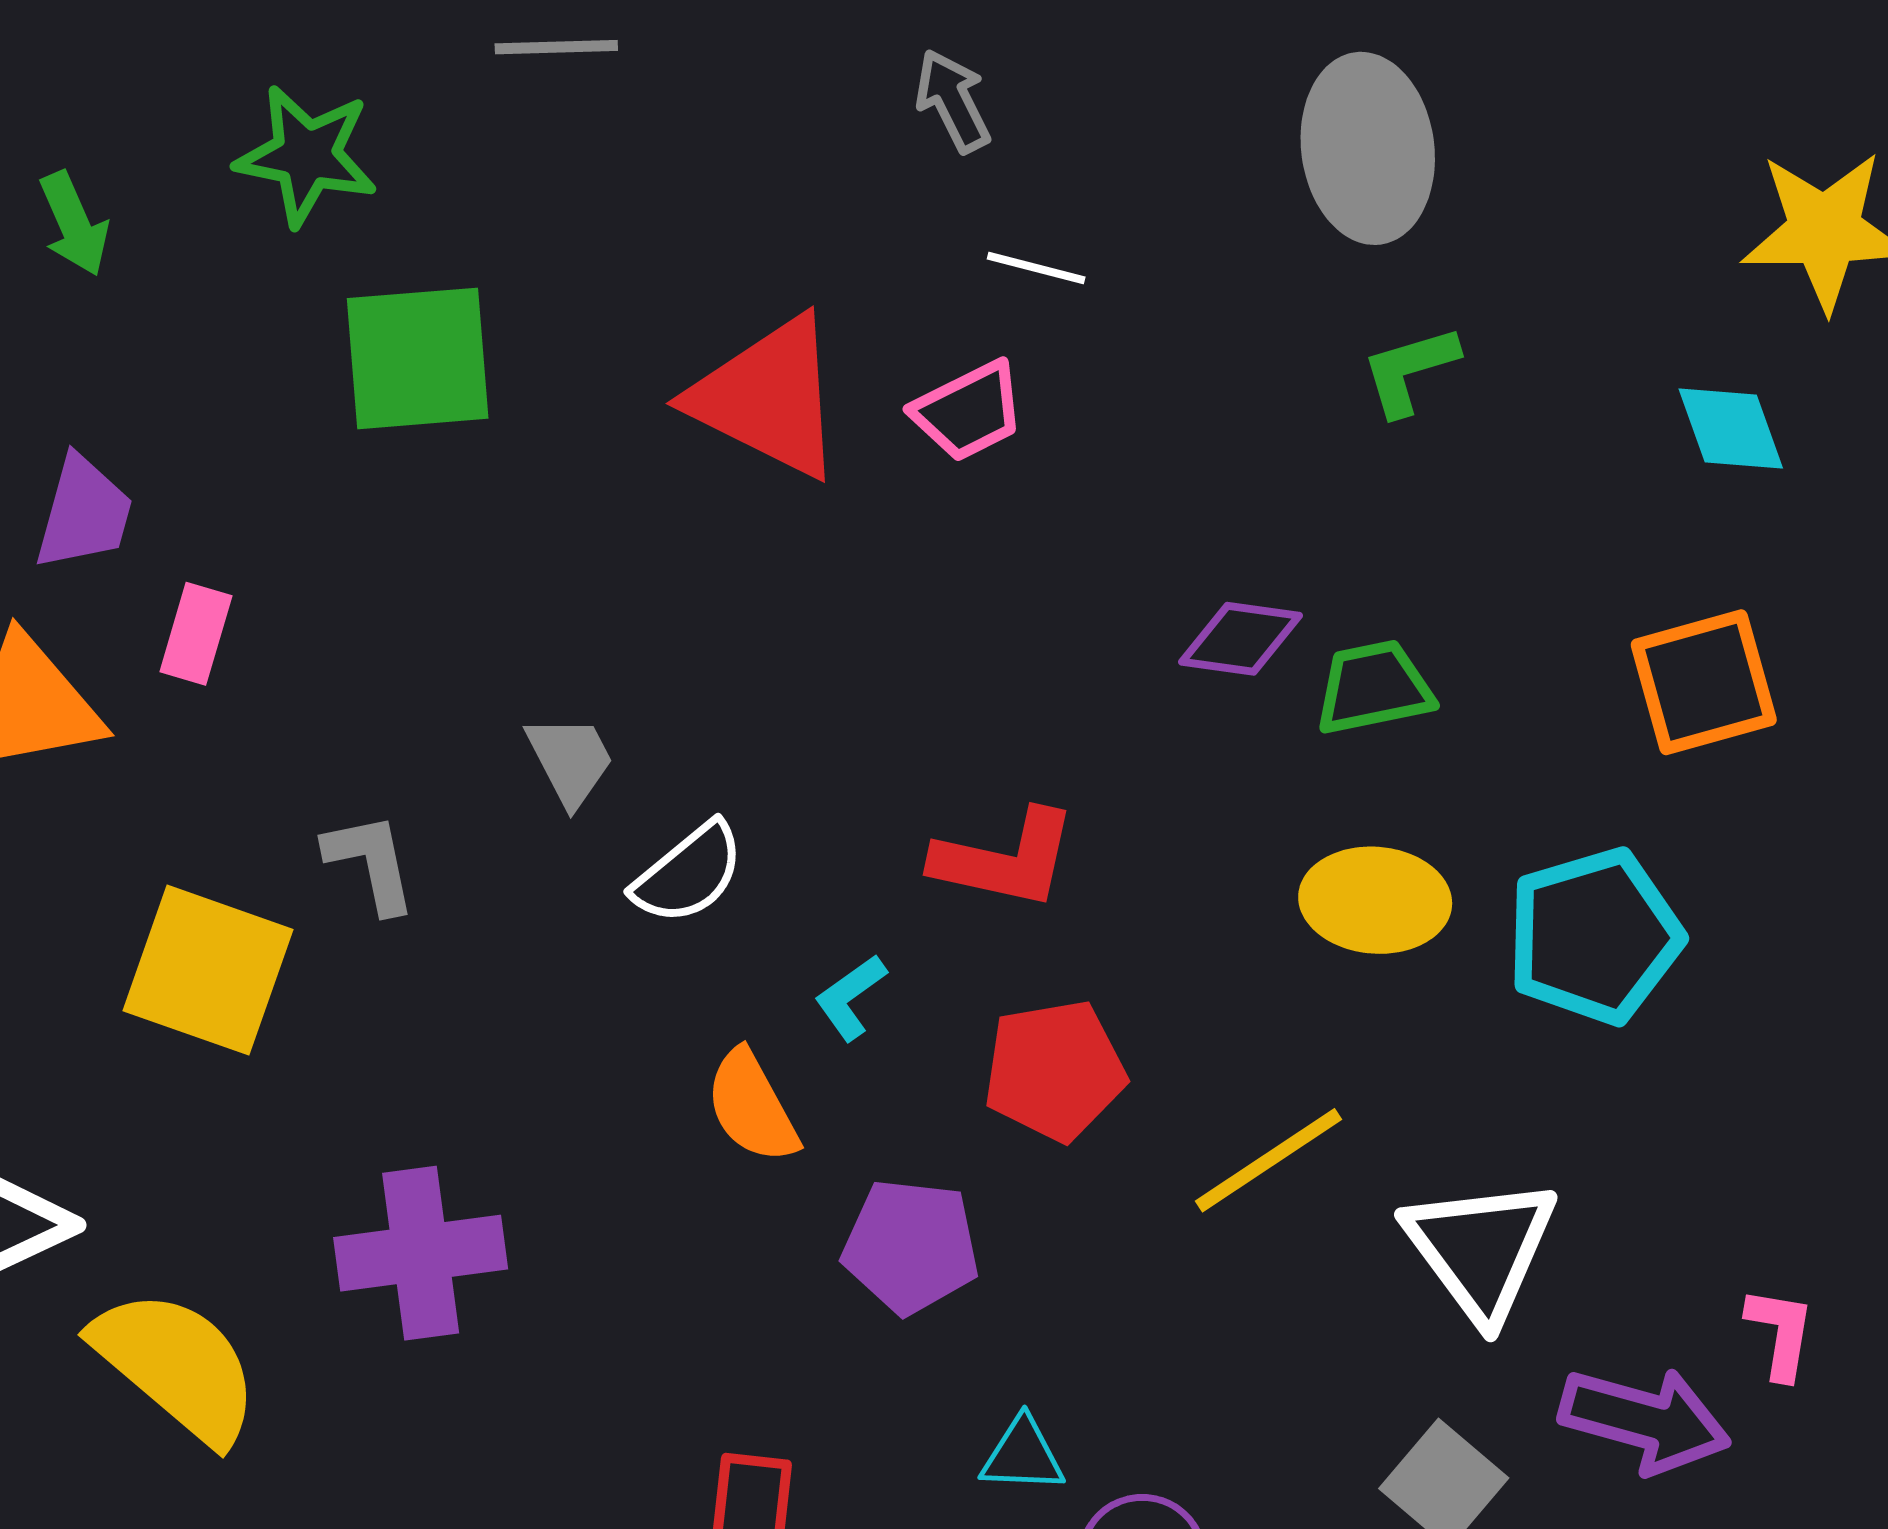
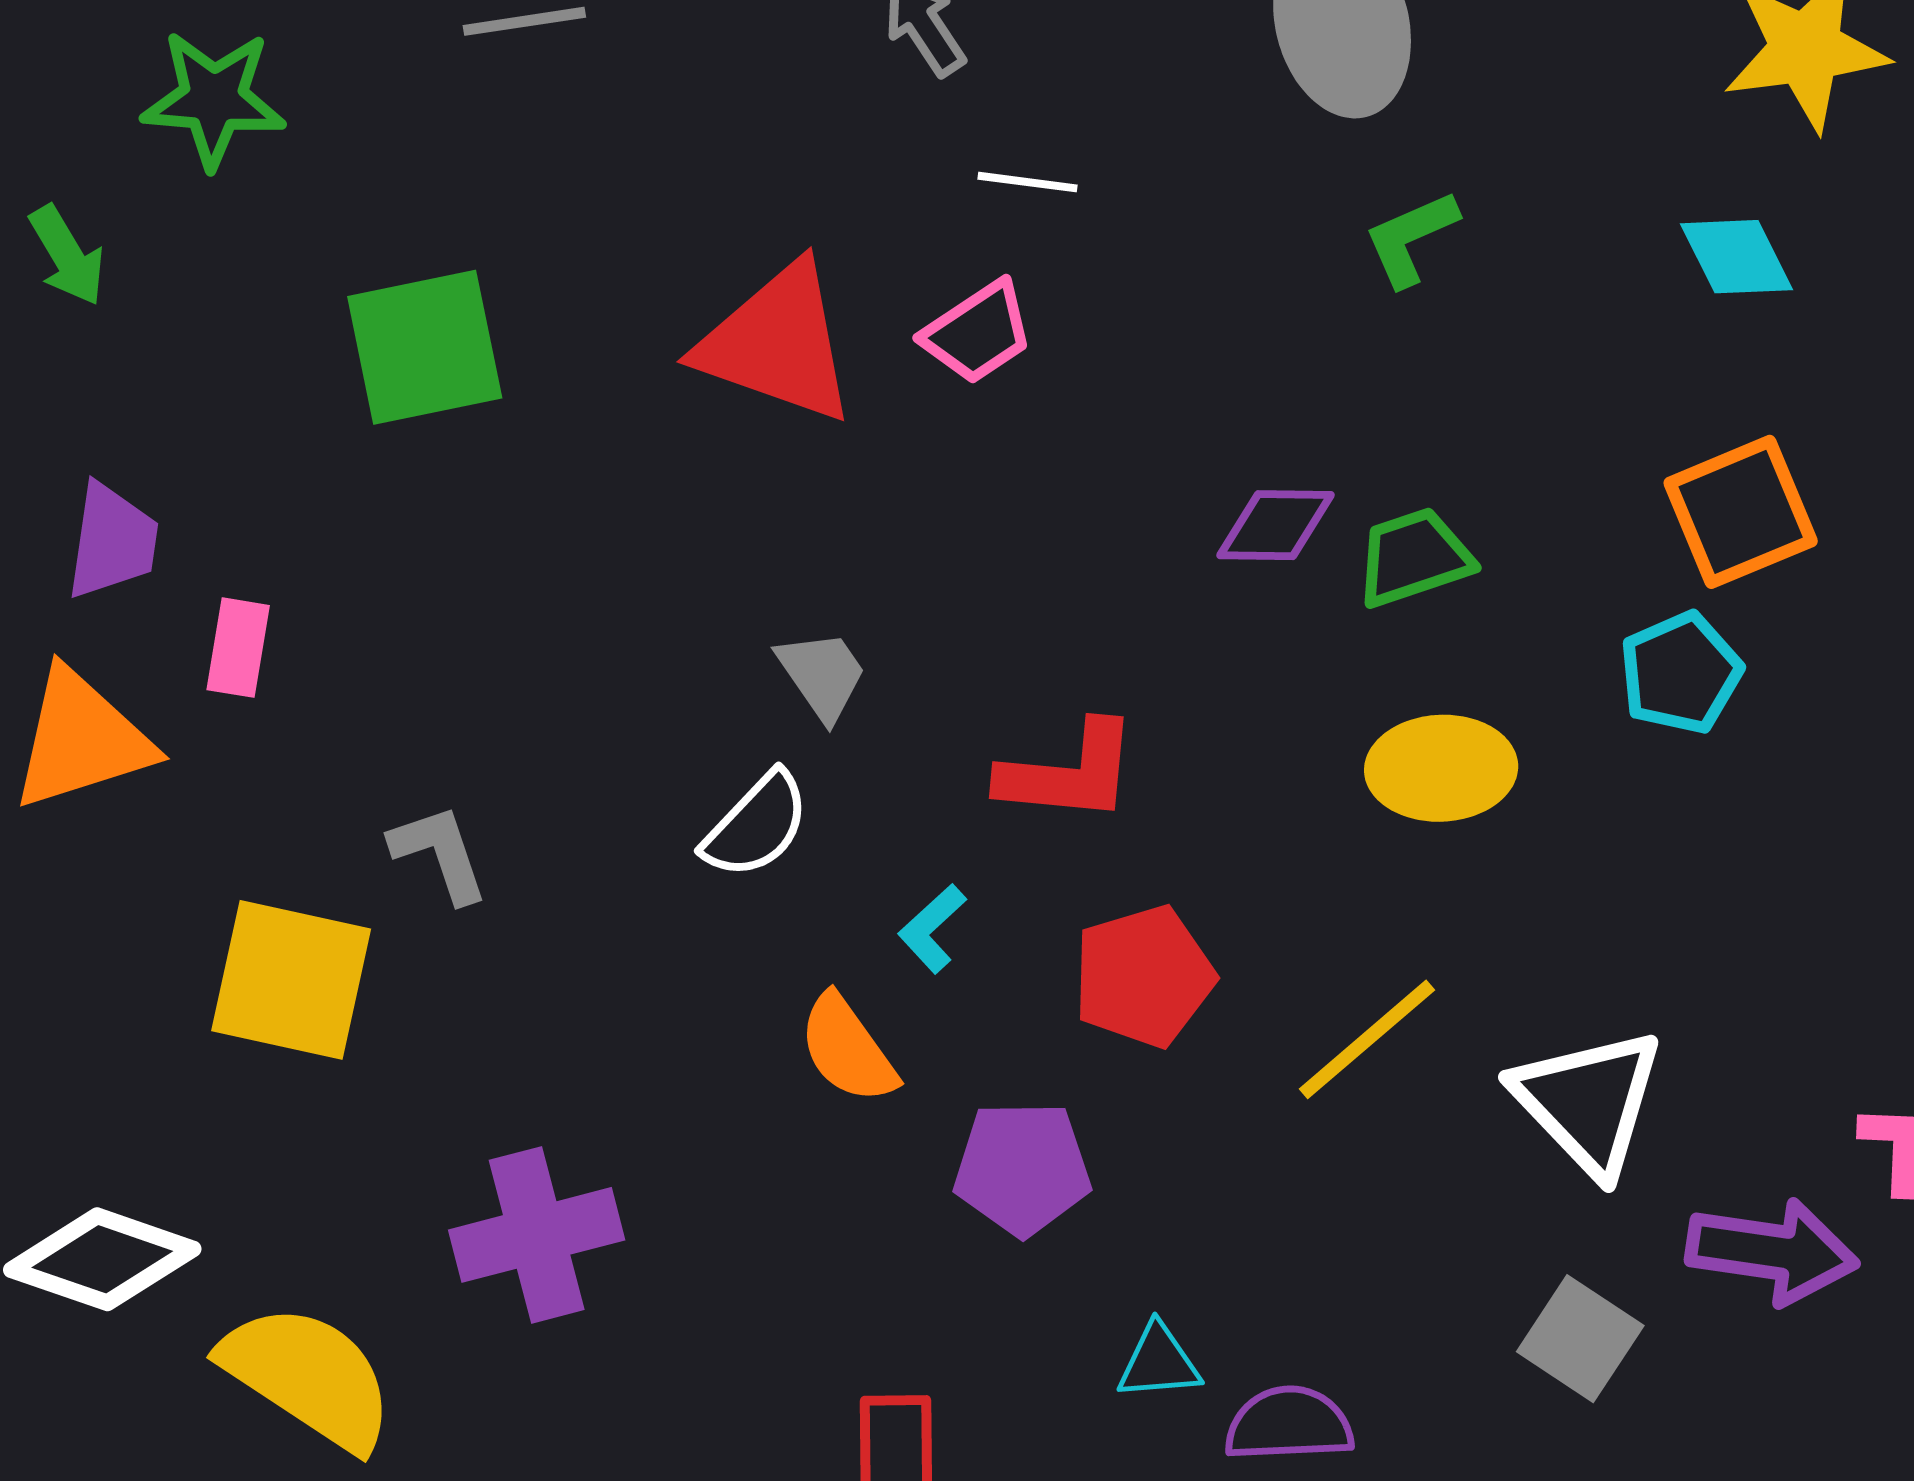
green star: (306, 155) -> (214, 99), moved
gray trapezoid: (570, 760) -> (822, 675), moved
cyan pentagon: (1594, 936) -> (1681, 673), moved, size x0.7

